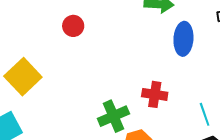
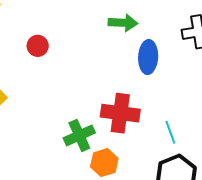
red cross: (155, 94) -> (120, 113), size x1.5

